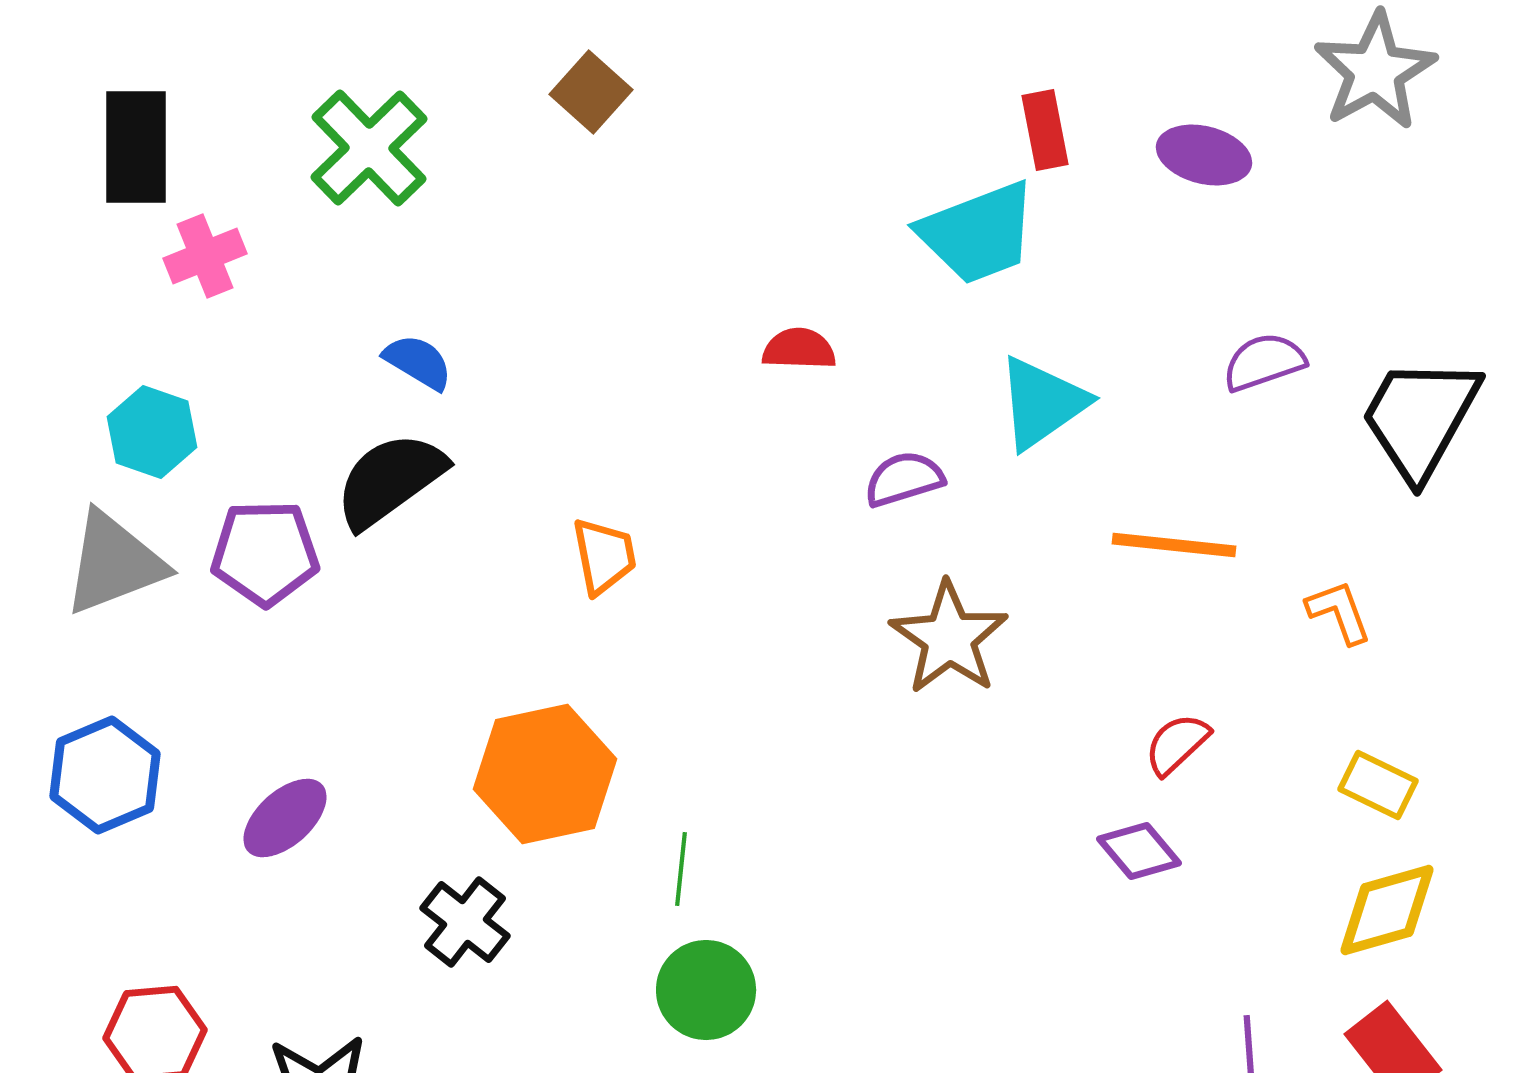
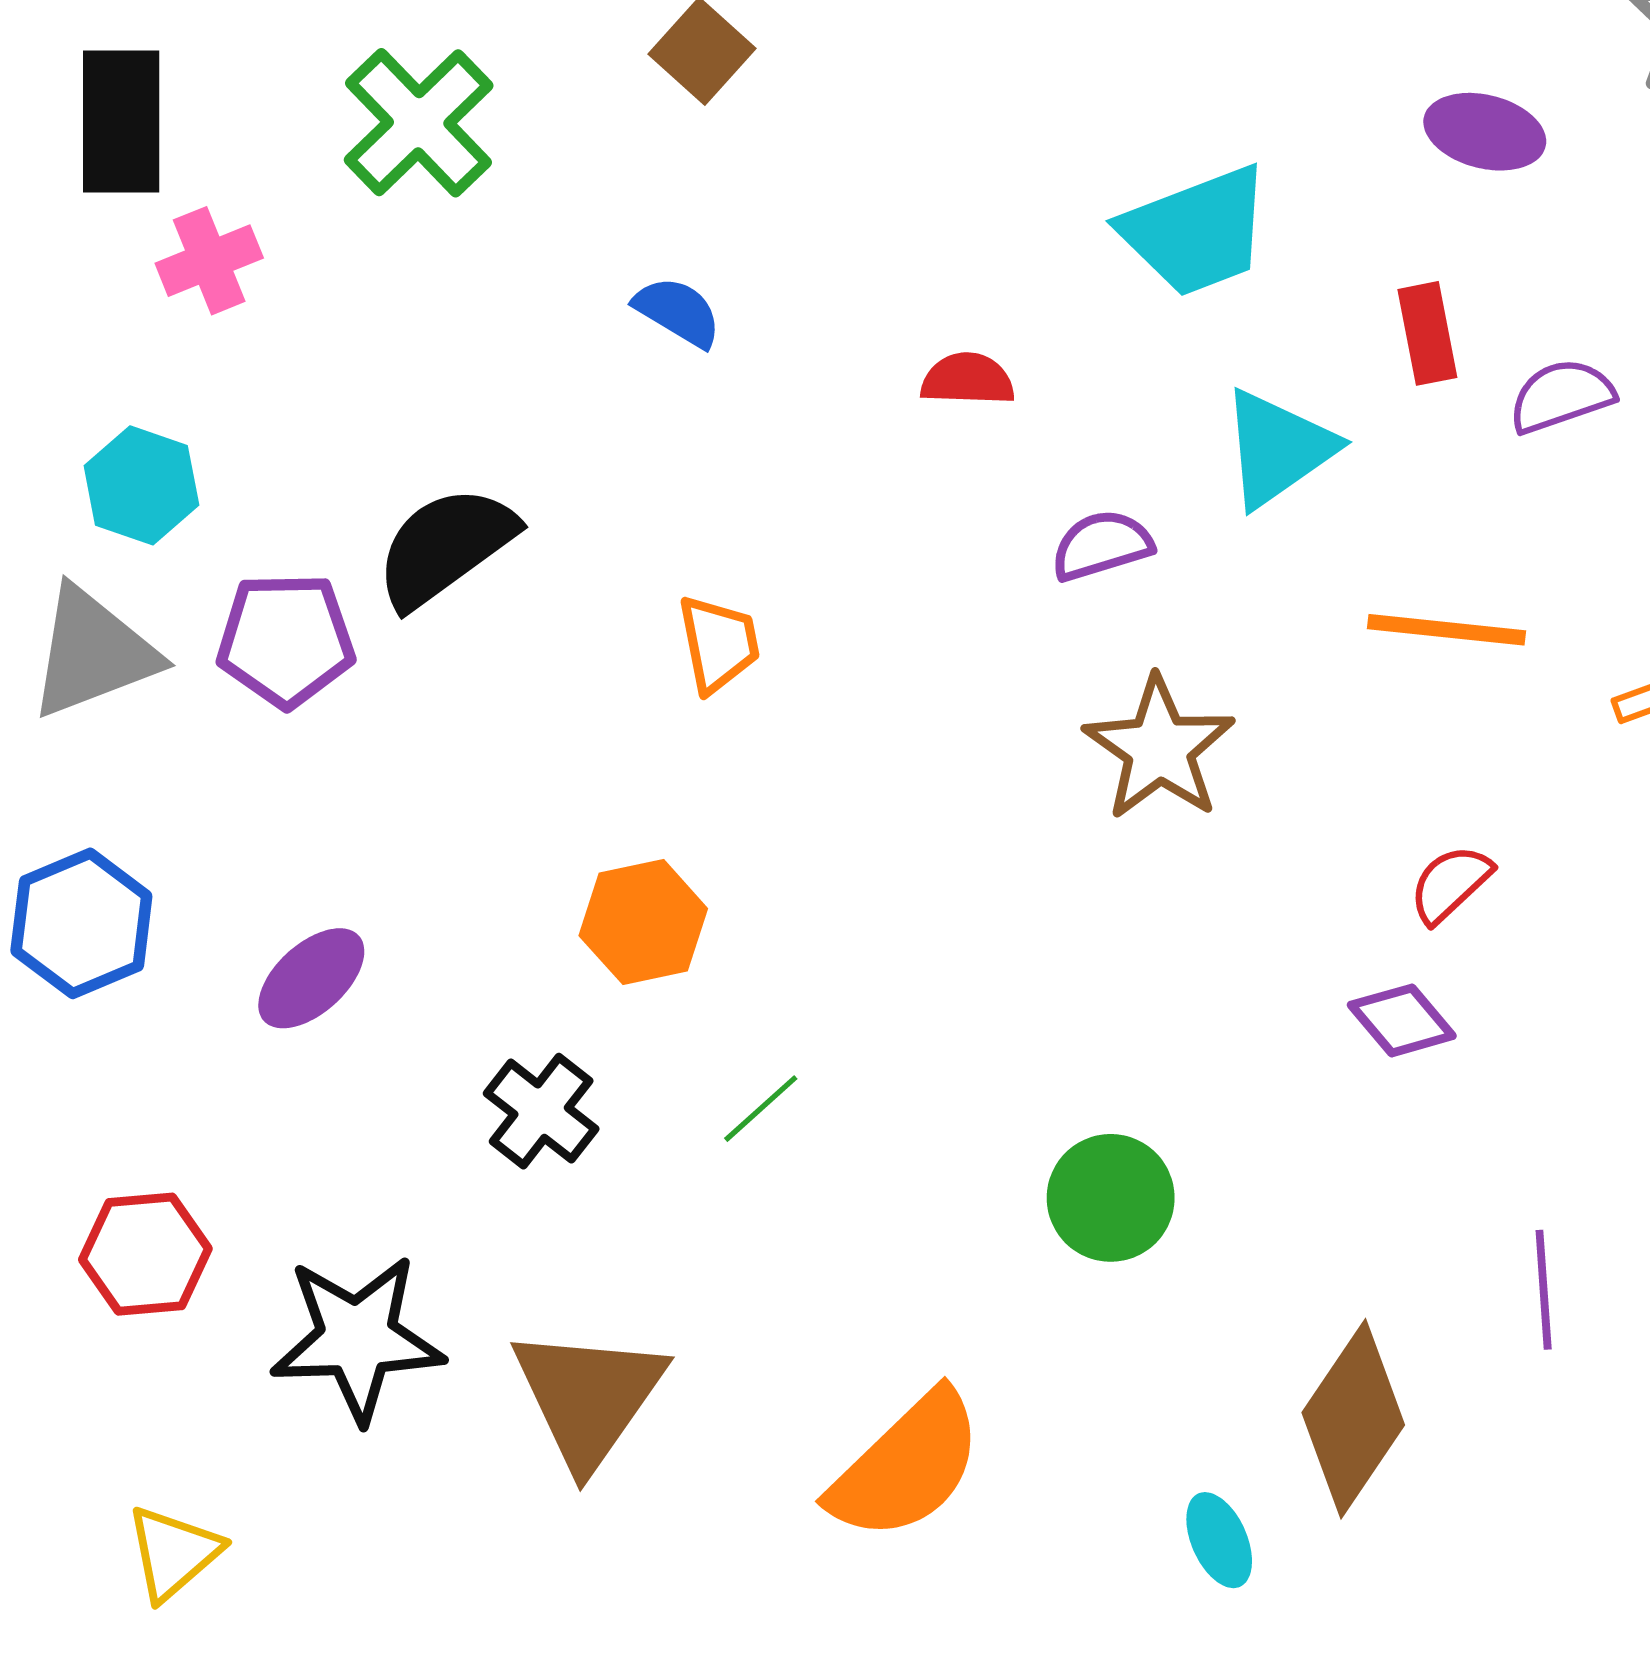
red rectangle: (1045, 130) -> (1427, 333), moved
blue semicircle: (418, 362) -> (678, 312), moved
orange hexagon: (545, 774) -> (643, 922), size x0.7
green line: (681, 869) -> (761, 1109), moved, turned 42
green circle: (706, 990) -> (1111, 1198), moved

